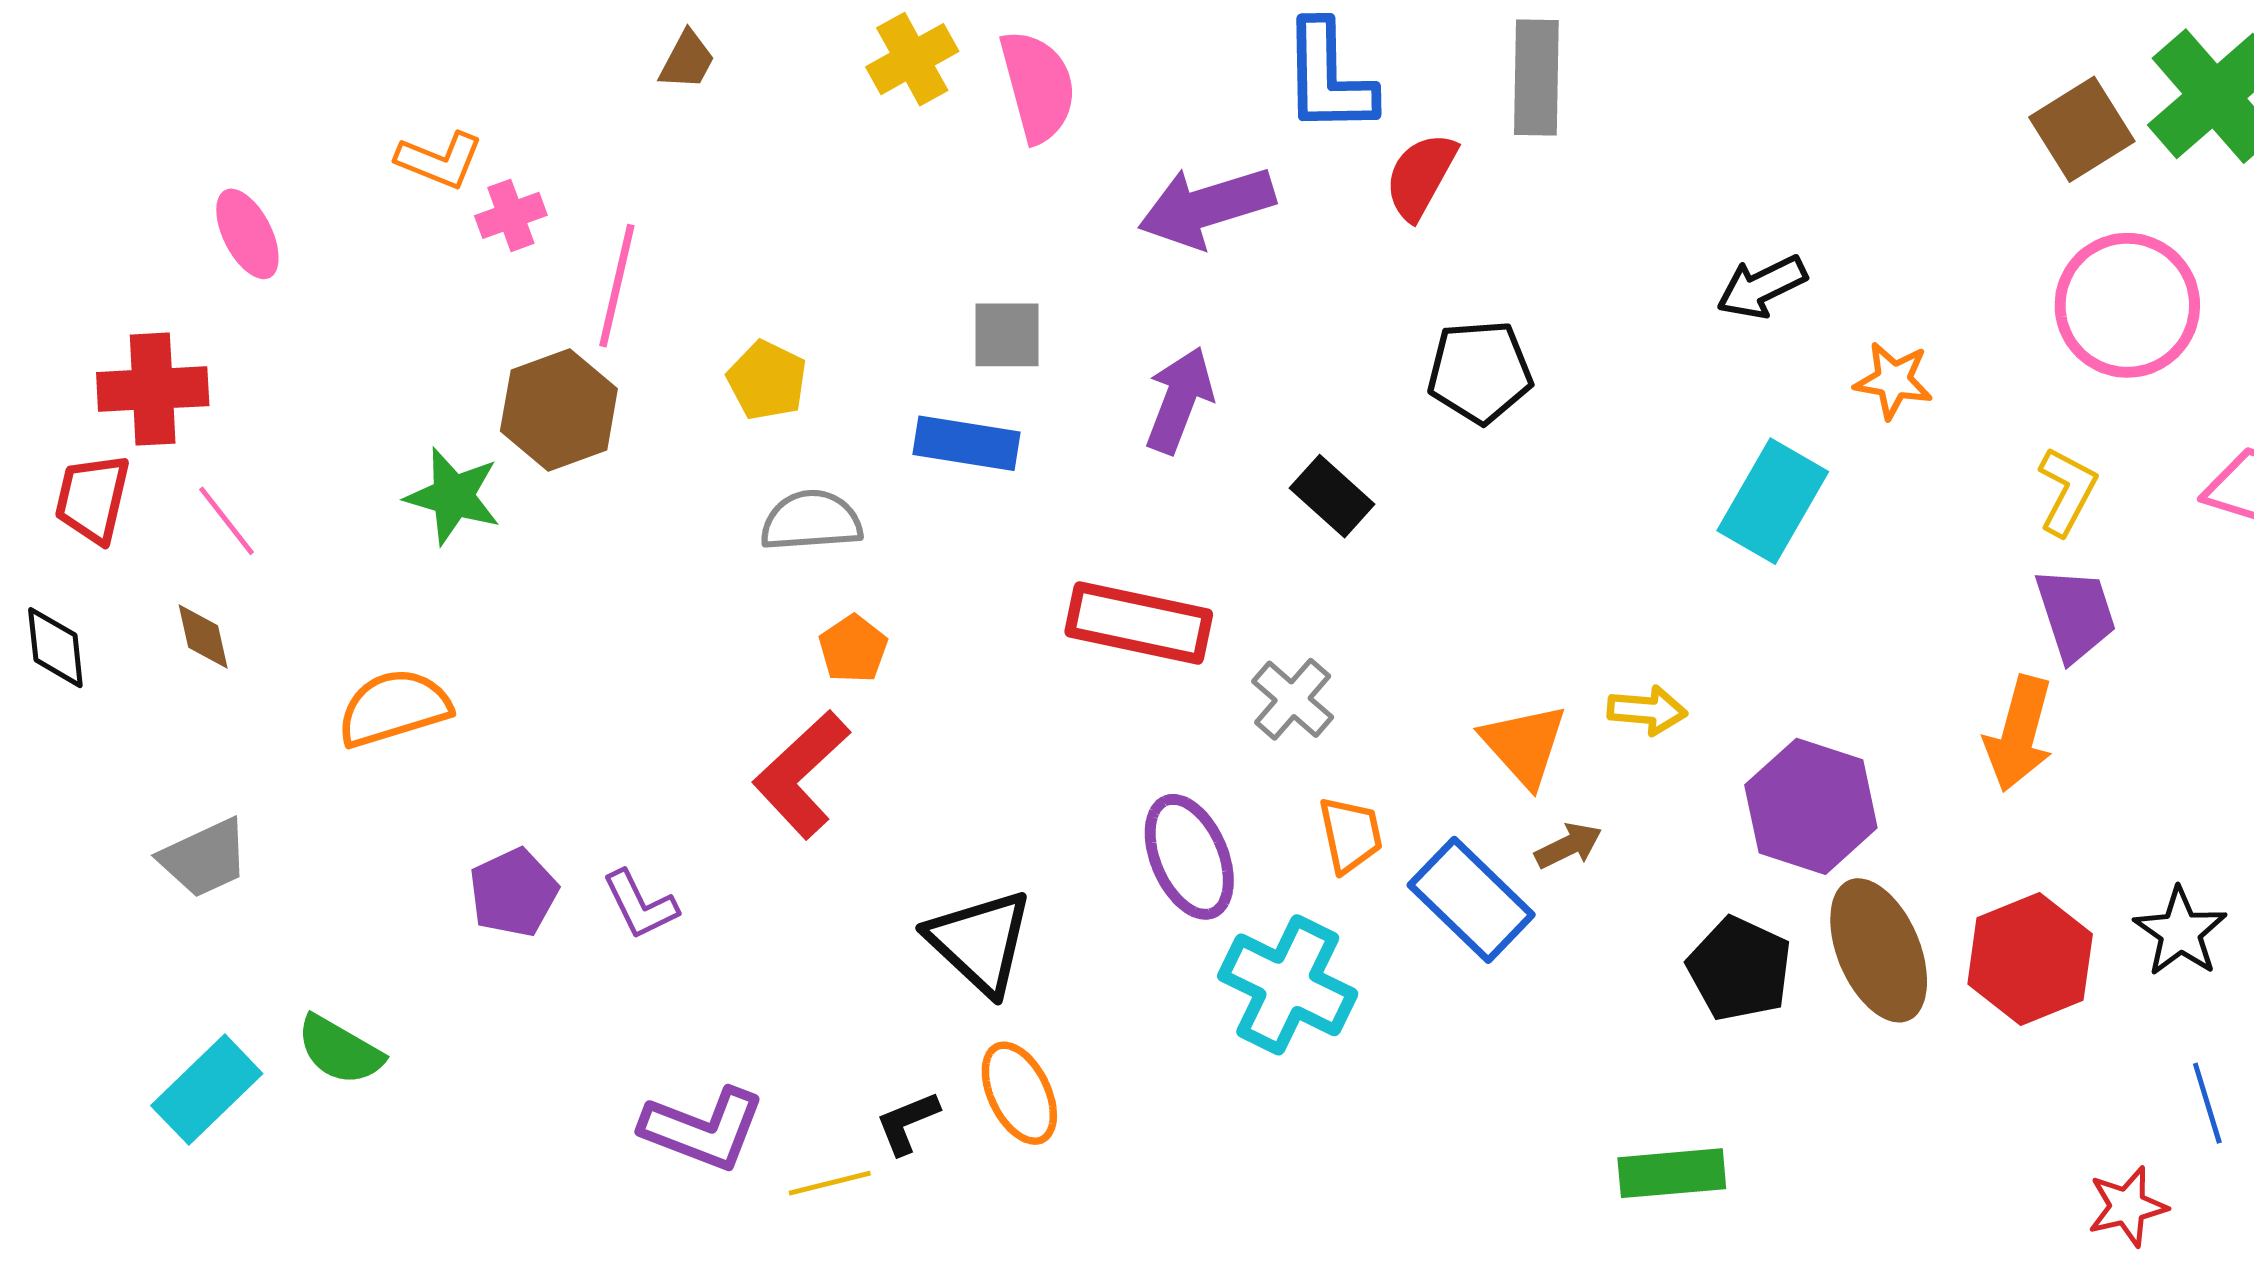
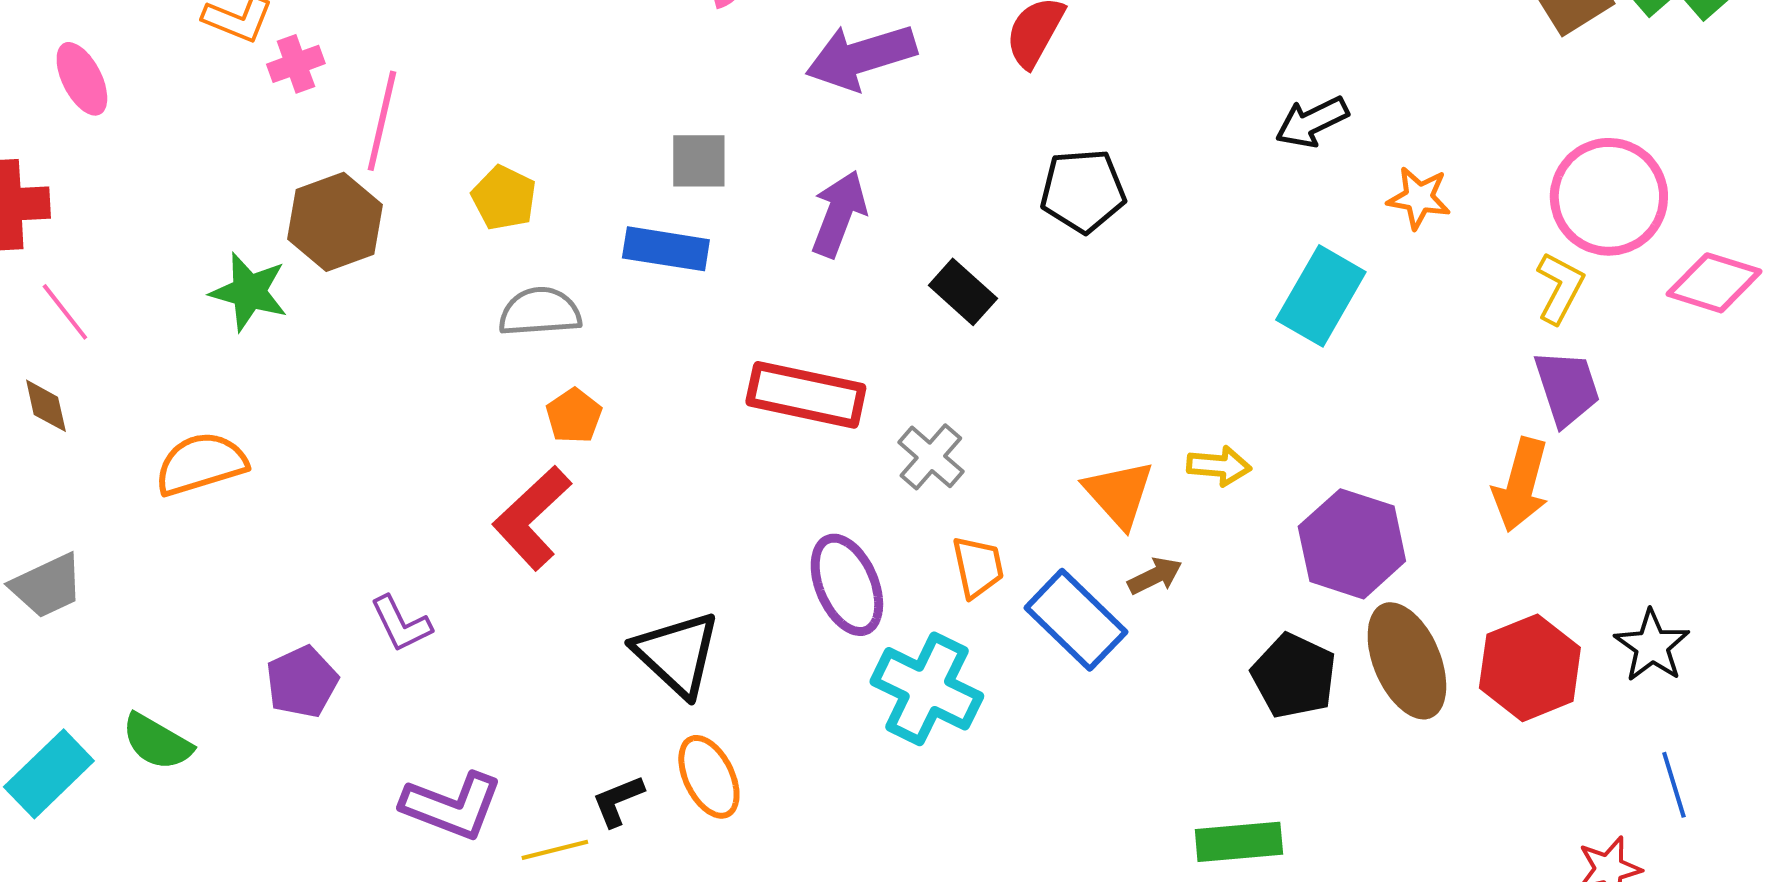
pink circle: (2127, 305) -> (1609, 197), moved
purple pentagon: (513, 893) -> (302, 682), moved

